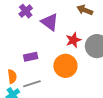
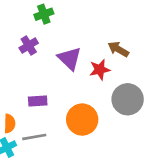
purple cross: (26, 11) -> (29, 45), moved
red star: (73, 40) -> (100, 70), moved

